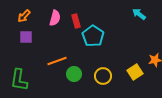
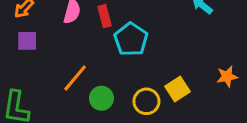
orange line: (57, 61) -> (75, 78), turned -30
yellow square: (135, 72) -> (177, 89), moved

